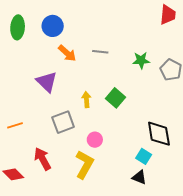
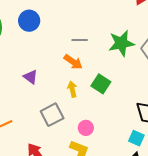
orange arrow: (67, 53) -> (73, 62), moved
green star: (141, 60) -> (121, 43), size x1.5
purple triangle: (47, 82) -> (31, 77), size x0.7

